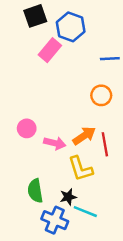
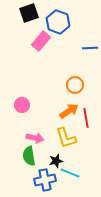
orange circle: (101, 95) -> (75, 85), moved
pink arrow: (55, 143) -> (35, 138), moved
blue cross: (55, 220) -> (45, 180), turned -35

